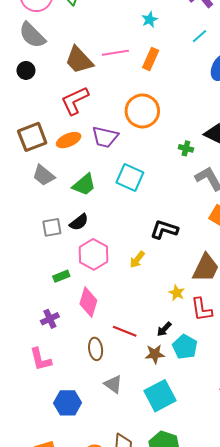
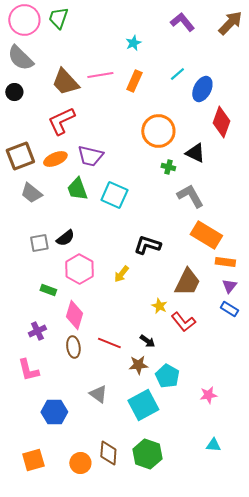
cyan line: (199, 36) -> (177, 74), moved
orange circle: (142, 111) -> (158, 131), moved
green trapezoid: (84, 185) -> (77, 189), moved, turned 110
green rectangle: (61, 276) -> (48, 290), turned 42
red L-shape: (202, 309) -> (183, 322), turned -30
black arrow: (164, 329) -> (147, 341), turned -98
cyan pentagon: (185, 347) -> (167, 376), moved
brown ellipse: (96, 349) -> (73, 347), moved

